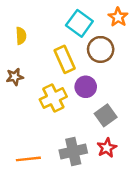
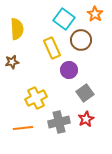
yellow semicircle: (21, 36) -> (17, 29), size x1.5
yellow cross: (53, 98) -> (36, 98), moved

